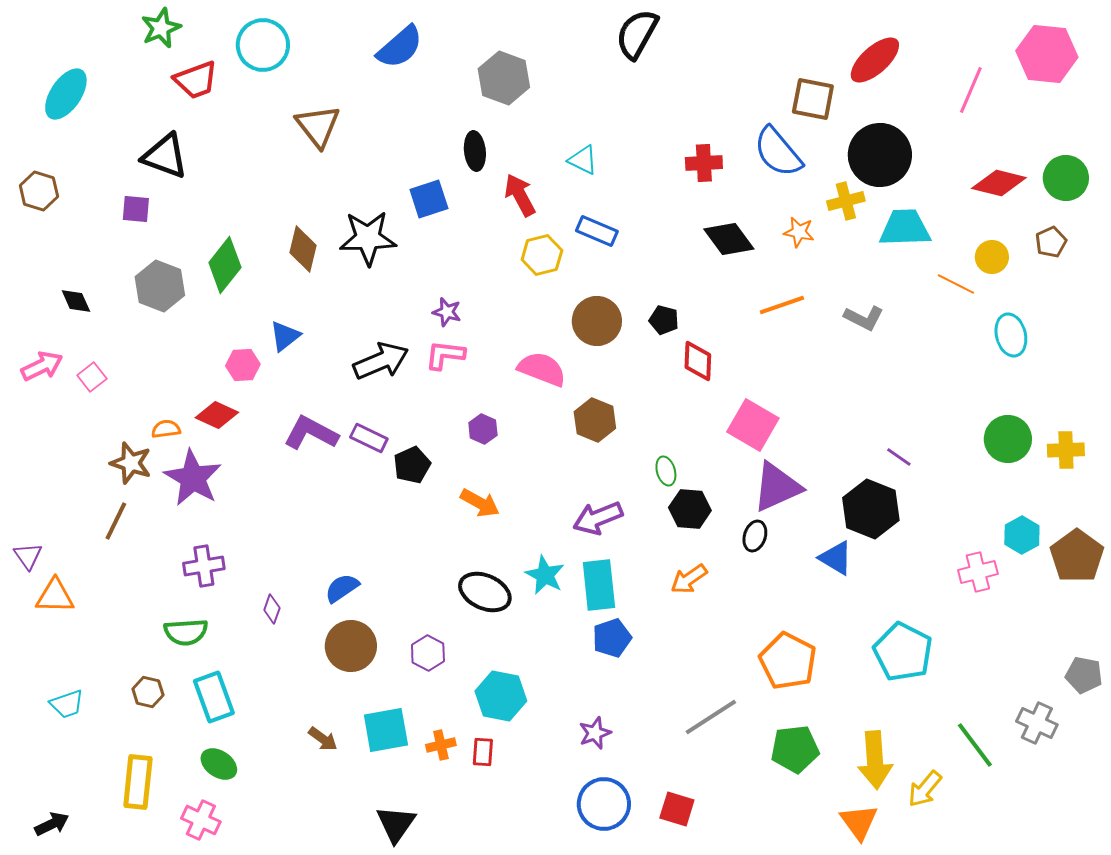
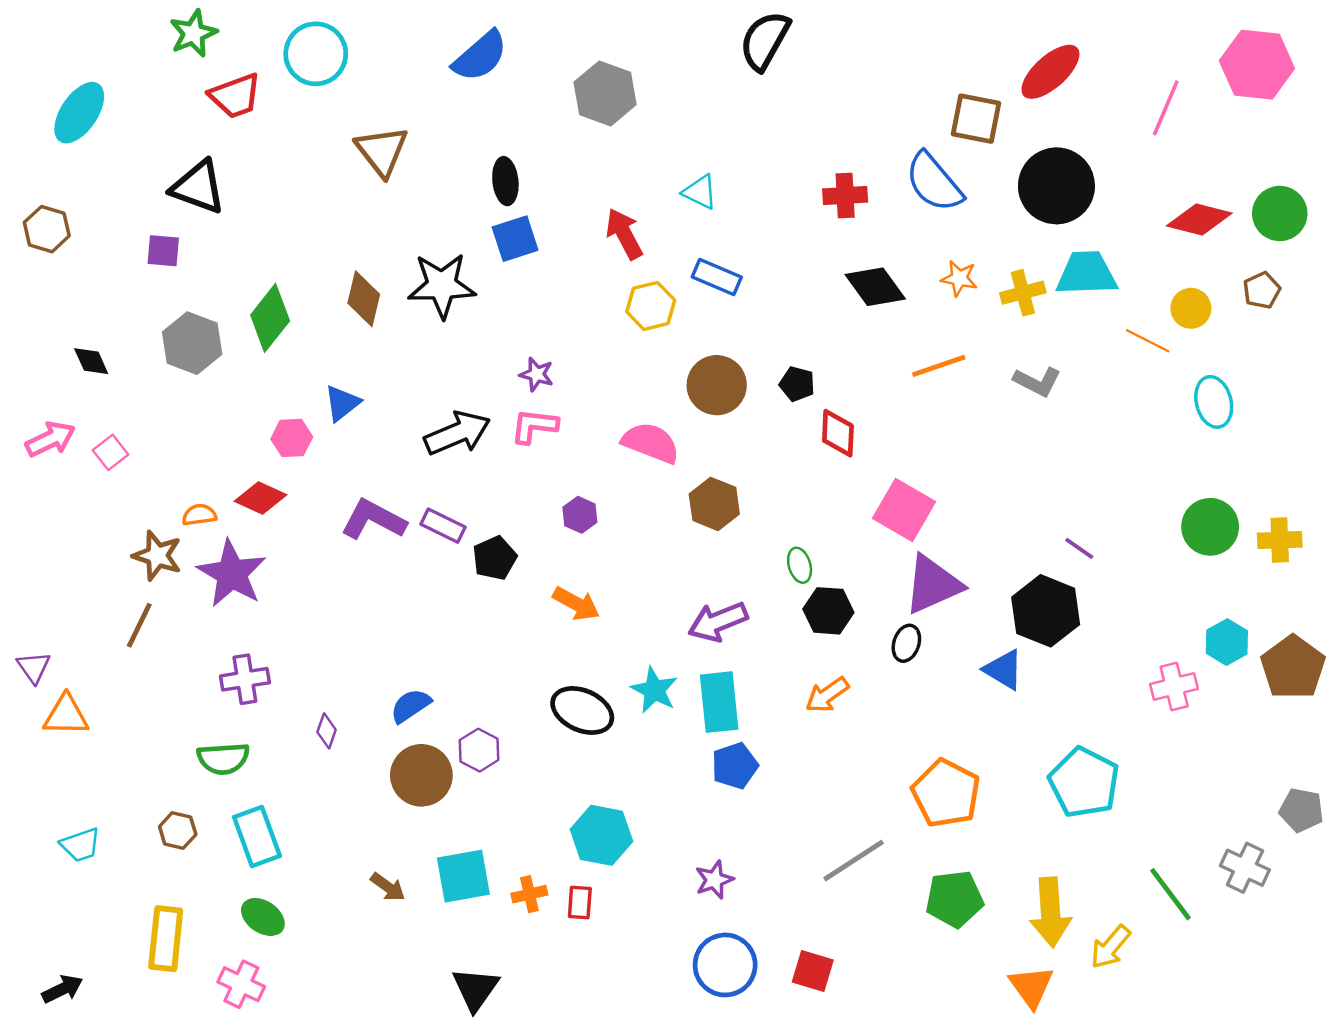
black ellipse: (475, 151) -> (505, 181), moved
yellow cross: (846, 201) -> (1023, 293), moved
purple hexagon: (428, 653) -> (479, 750), moved

